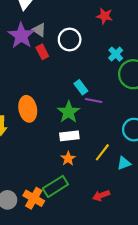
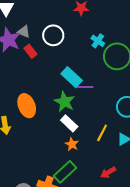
cyan rectangle: (81, 87) -> (72, 77), size x1.5
white rectangle: (69, 136) -> (69, 123), turned 60

